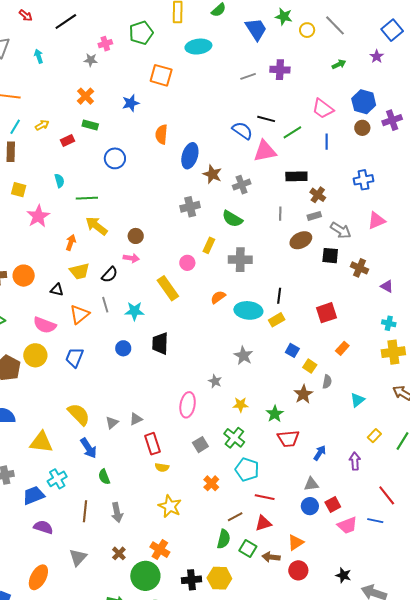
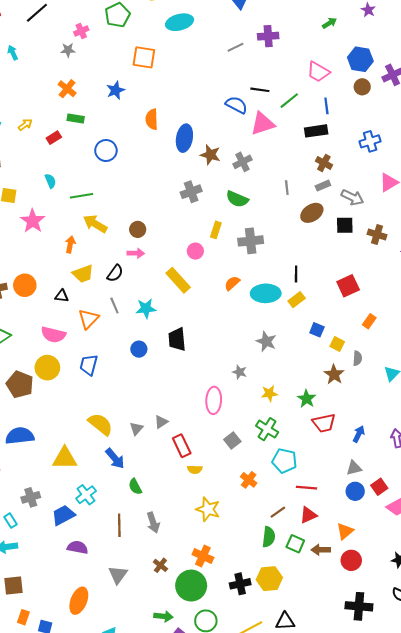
black rectangle: (296, 176) -> (316, 131), moved

